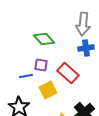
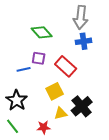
yellow square: (48, 90) -> (55, 91), moved

